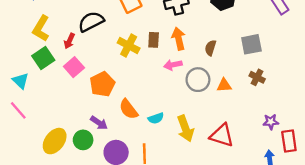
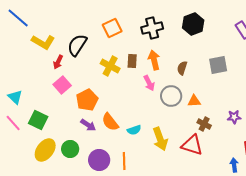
black semicircle: (91, 22) -> (77, 45), turned -30
yellow L-shape: (41, 28) -> (43, 42), moved, turned -90
green square: (43, 58) -> (38, 120), moved, turned -30
pink arrow: (173, 65) -> (149, 83), turned -105
brown cross: (257, 77) -> (204, 124), moved
purple star: (271, 122) -> (234, 117), moved
purple arrow: (99, 123) -> (88, 125), moved

